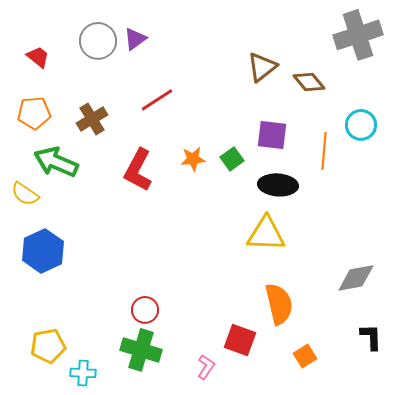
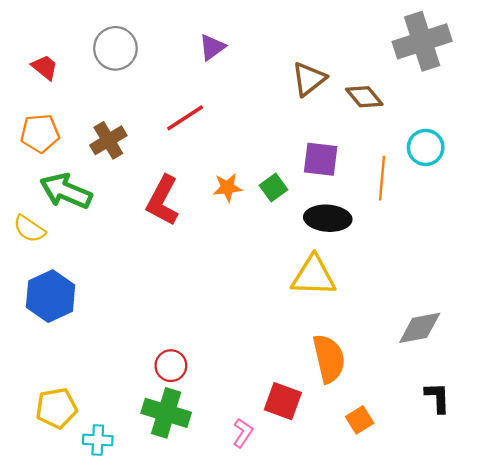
purple triangle: (135, 39) -> (212, 47), moved

